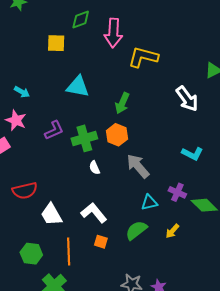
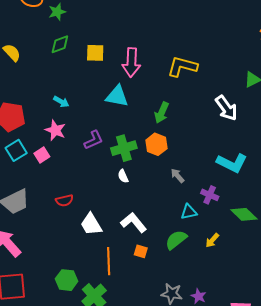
green diamond: (81, 19) -> (60, 44), moved
pink arrow: (113, 33) -> (131, 62), moved
cyan L-shape: (192, 154) -> (232, 163), size x1.4
gray arrow: (138, 166) -> (177, 176), size x0.6
white semicircle: (94, 168) -> (123, 176), moved
red semicircle: (25, 191) -> (64, 200), size x0.7
purple cross: (177, 192) -> (210, 195), moved
green hexagon: (31, 254) -> (67, 280), moved

